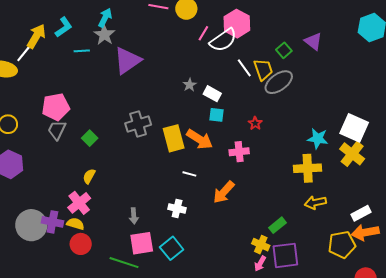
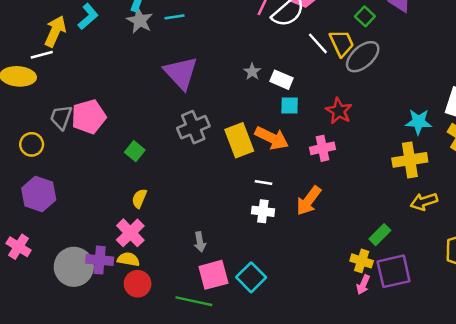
cyan line: (82, 51) -> (175, 17), moved
white line: (24, 54) -> (42, 55), turned 42
purple triangle: (127, 61) -> (181, 73), moved, turned -32
red star: (255, 123) -> (339, 111), size x1.5
gray trapezoid: (57, 130) -> (61, 117), moved
white cross: (177, 208) -> (263, 211), moved

